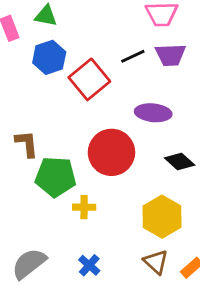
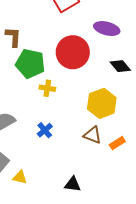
brown triangle: (156, 262) -> (93, 135), turned -30

